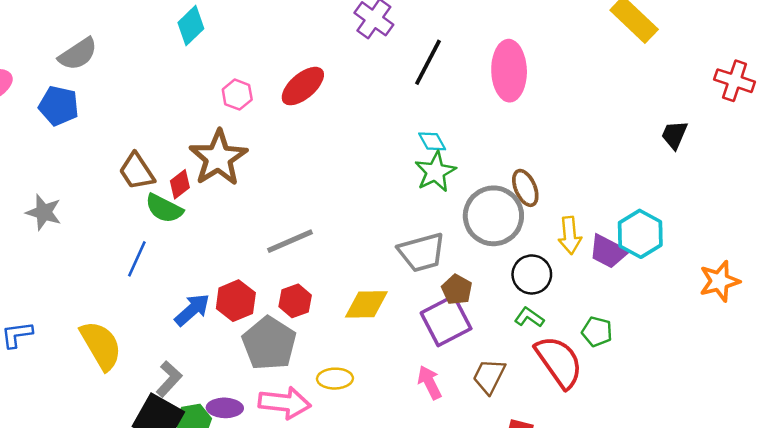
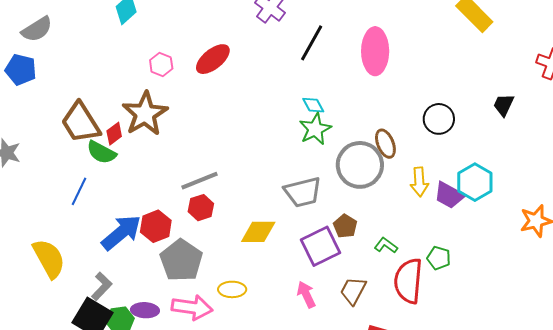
brown trapezoid: (137, 171) -> (81, 123), size x1.4
black circle: (532, 274) -> (439, 119), moved
brown pentagon: (457, 290) -> (345, 226), moved
red hexagon: (295, 301) -> (201, 208), moved
blue arrow: (192, 310) -> (121, 232), size x1.4
red semicircle: (559, 362) -> (408, 281), turned -141

